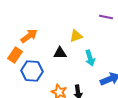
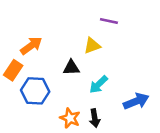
purple line: (106, 17) -> (109, 21), moved
cyan arrow: (90, 58) -> (99, 84), moved, turned 63

